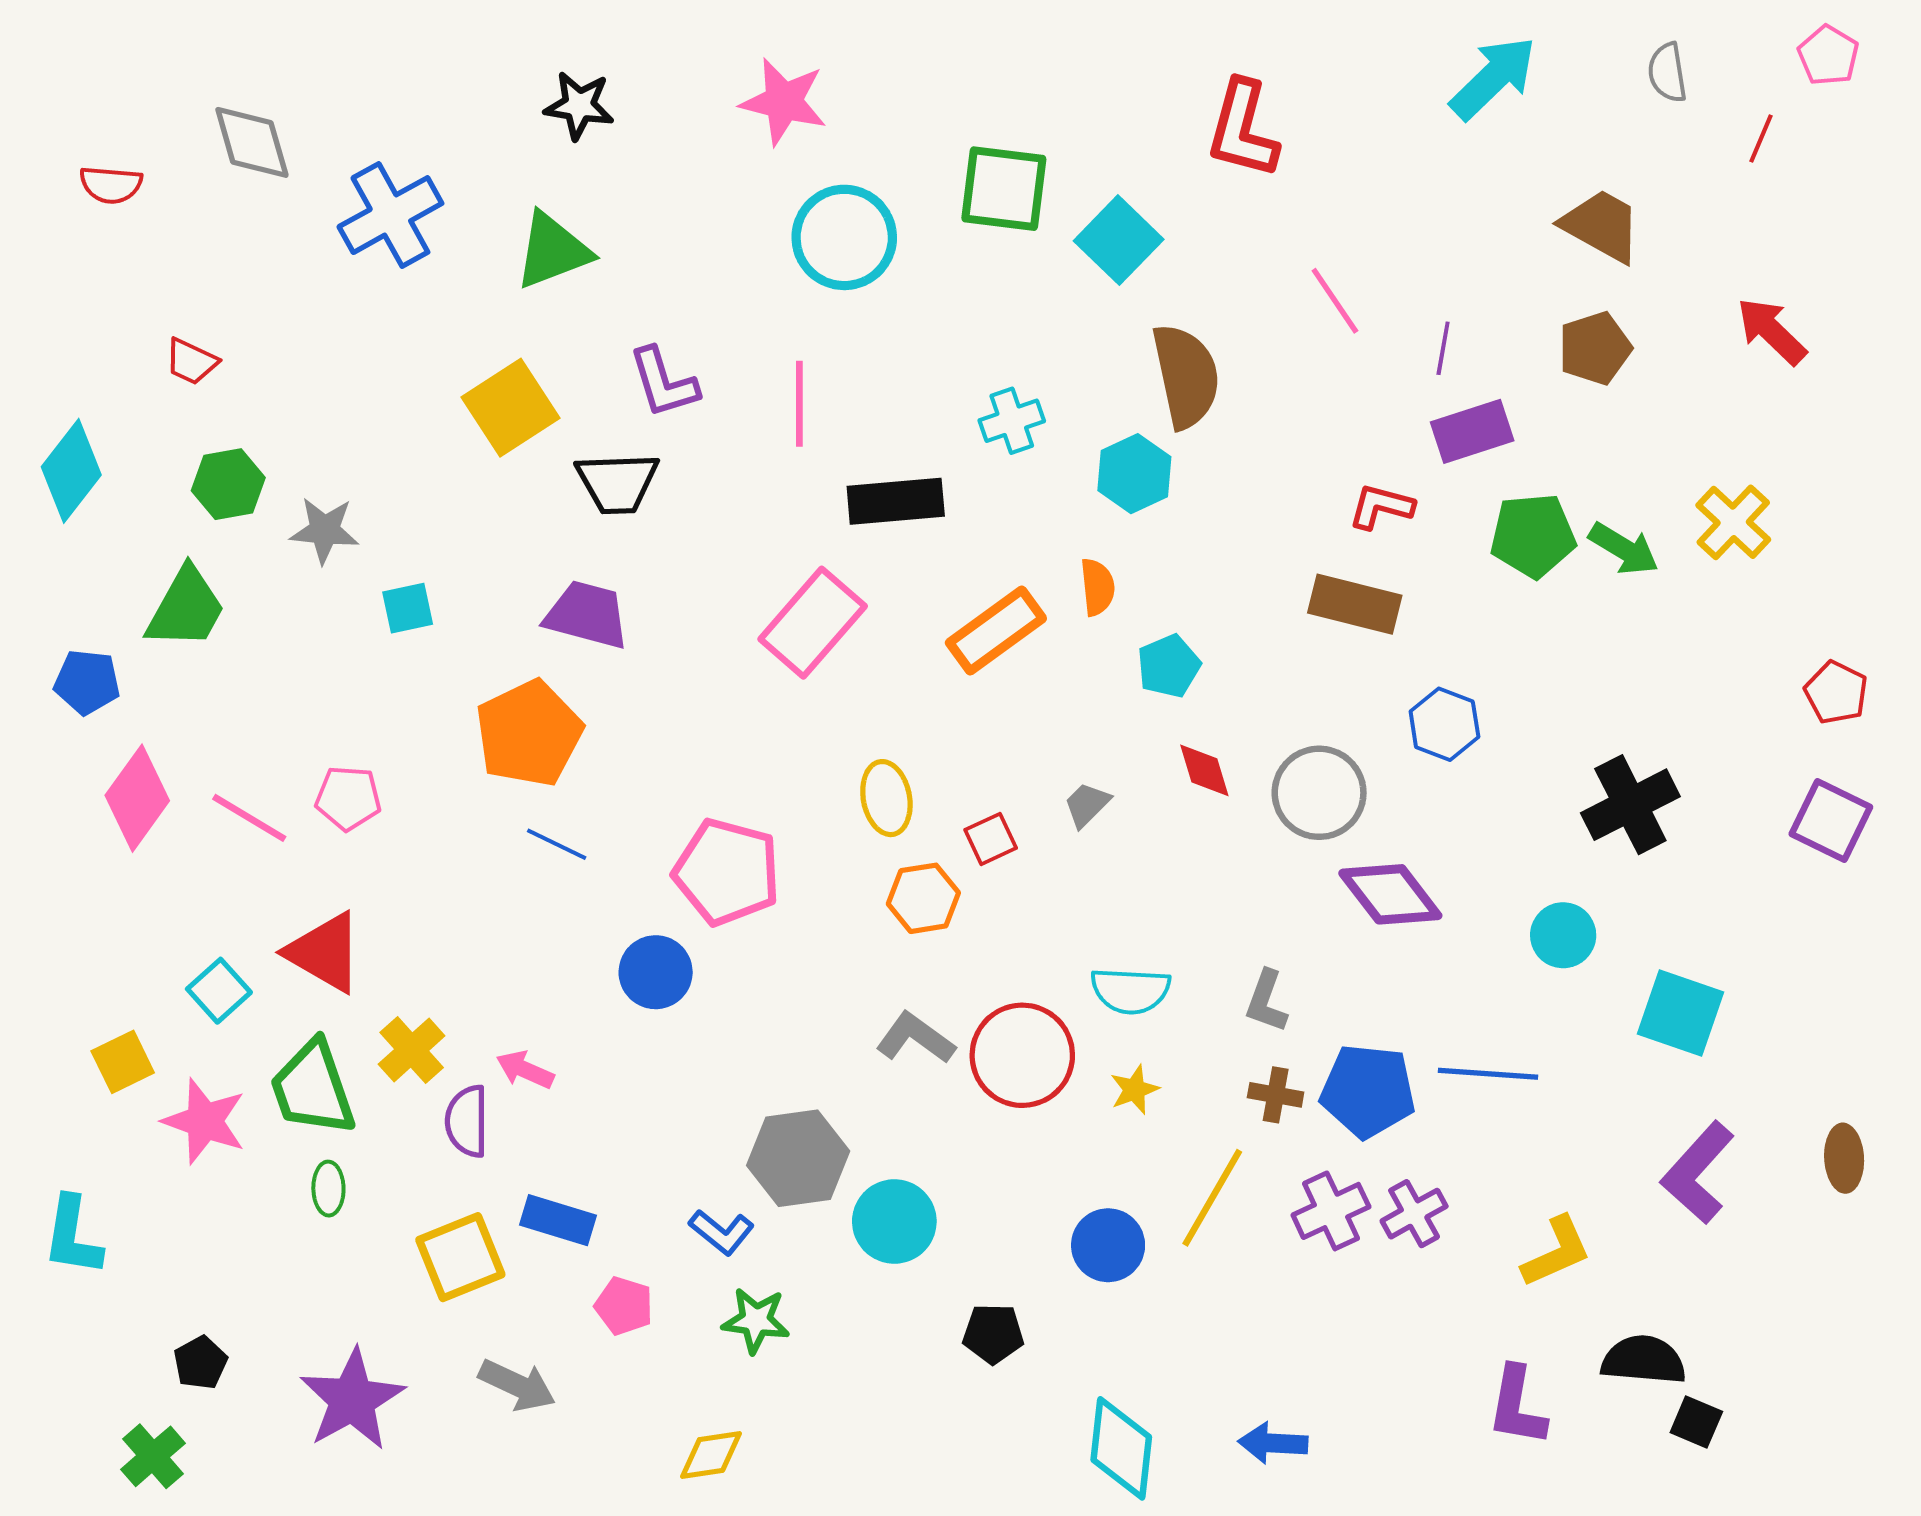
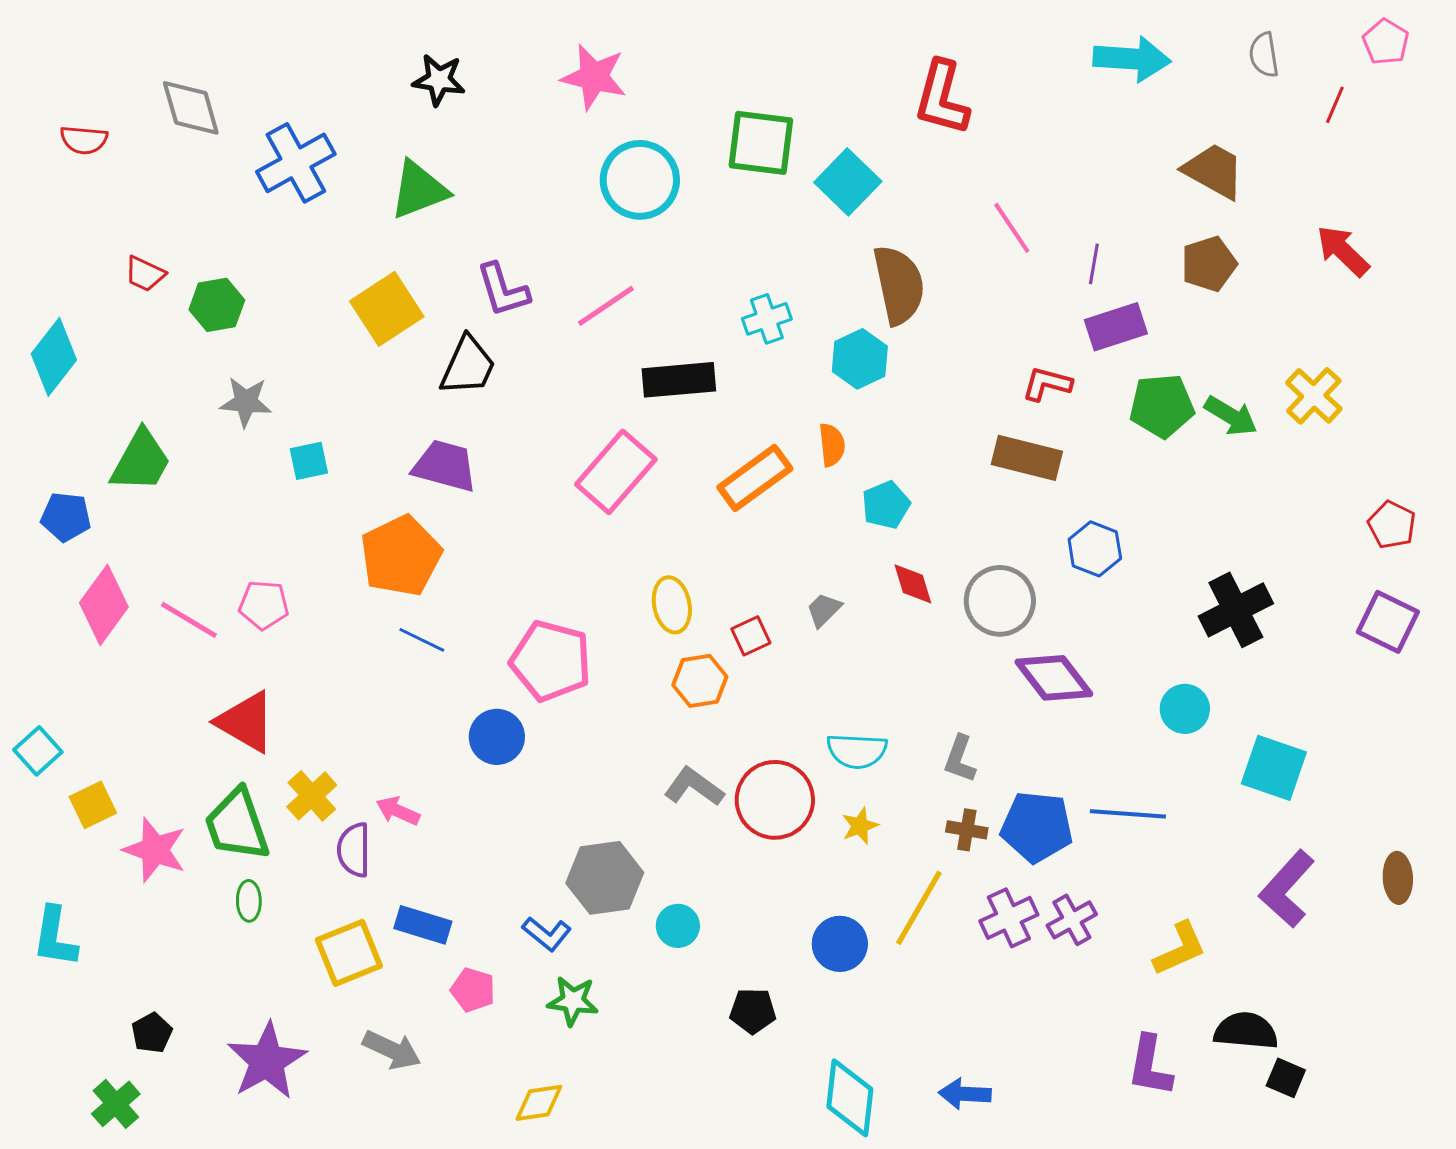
cyan arrow: (1493, 78) -> (1132, 59), turned 48
pink line: (799, 404) -> (606, 306), turned 56
black trapezoid: (617, 483) -> (468, 366), turned -64
green hexagon: (228, 484) -> (217, 305), moved
cyan square: (219, 991) -> (38, 751), moved
cyan circle: (894, 1221) -> (678, 926), size x0.7

